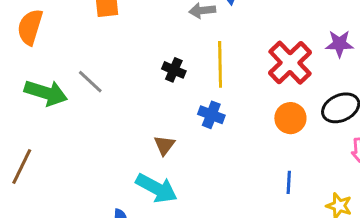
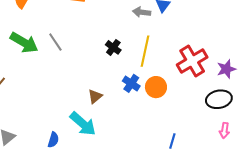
purple star: (339, 44) -> (226, 69), moved, turned -30
orange circle: (290, 118) -> (156, 87), moved

